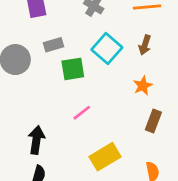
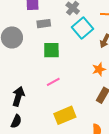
gray rectangle: (54, 45) -> (44, 24), moved
cyan square: (107, 48) -> (83, 28), moved

